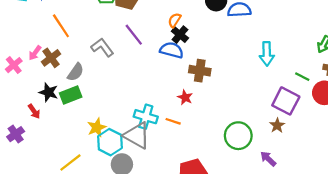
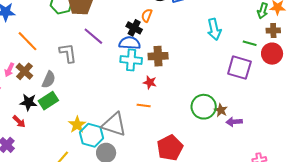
orange semicircle: (174, 20) -> (147, 15), moved
gray L-shape: (102, 47) -> (68, 53), turned 40
cyan cross: (146, 117) -> (131, 60), moved
brown star: (277, 125) -> (221, 110), moved
purple arrow: (268, 159) -> (234, 122), turned -35

